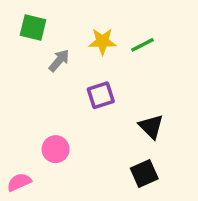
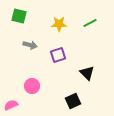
green line: (142, 45) -> (90, 23), moved
gray arrow: (59, 61) -> (30, 45), moved, turned 64
black square: (144, 173) -> (73, 101), moved

